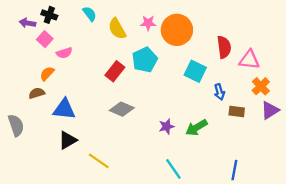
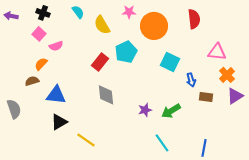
purple arrow: (27, 23) -> (11, 16), moved
pink star: (148, 23) -> (129, 12), moved
red semicircle: (224, 47) -> (194, 19), moved
gray diamond: (122, 109) -> (106, 95), turned 60
cyan line: (173, 169) -> (162, 143), moved

